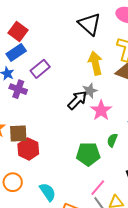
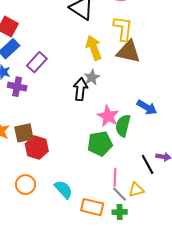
black arrow: (77, 100) -> (80, 89), turned -30
pink star: (101, 110) -> (108, 116), moved
green semicircle: (112, 140) -> (123, 126), size x1.5
pink line: (98, 188) -> (115, 177), turned -30

